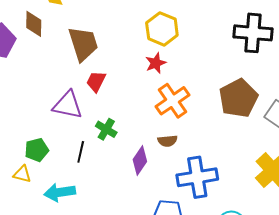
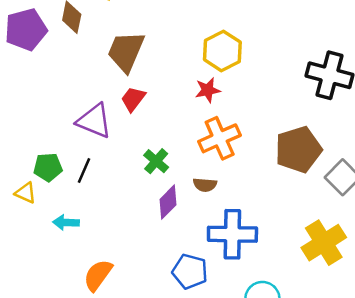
brown trapezoid: (83, 44) -> (126, 52), turned -150
green cross: (106, 129) -> (156, 161), moved
black line: (81, 152) -> (84, 170), moved
cyan arrow: (60, 192) -> (66, 222), size x0.7

